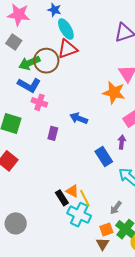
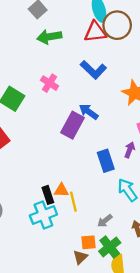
brown circle: (46, 61) -> (117, 25), moved
blue L-shape: (29, 85) -> (93, 70), moved
purple rectangle: (53, 133) -> (72, 125), moved, size x1.6
orange triangle: (72, 191) -> (61, 190), turned -40
cyan cross: (79, 215) -> (43, 215), moved, turned 30

